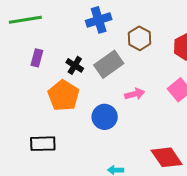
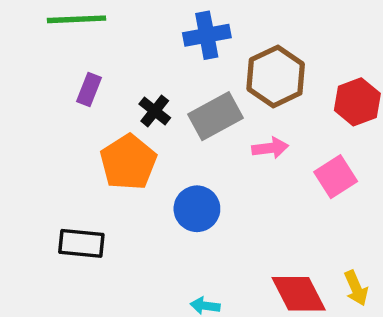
brown hexagon: (139, 38) -> (276, 76), size x1.4
pink arrow: (135, 94) -> (270, 148), moved

